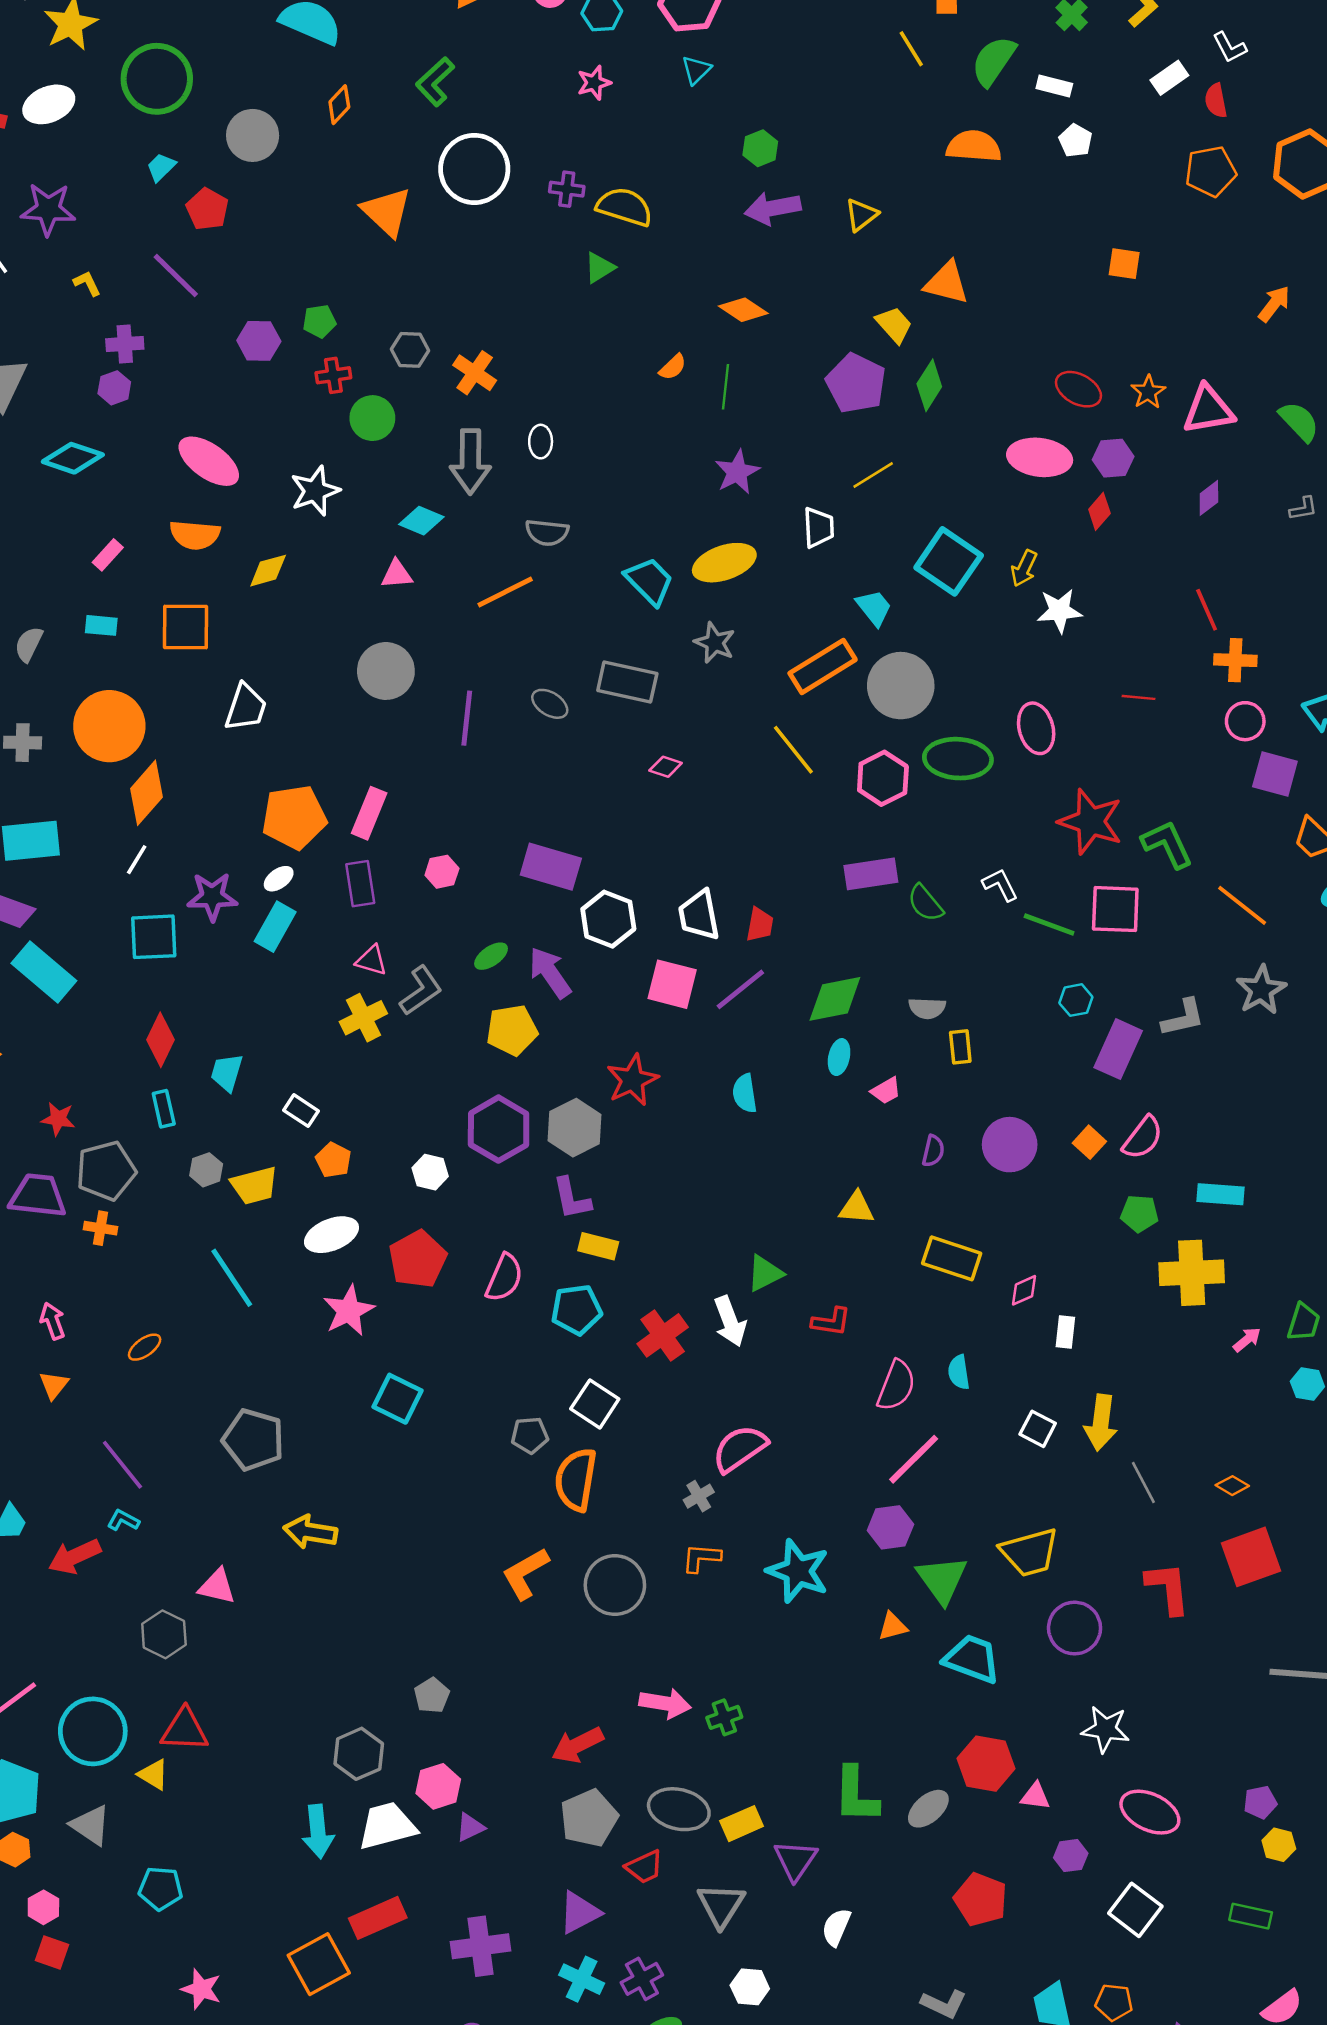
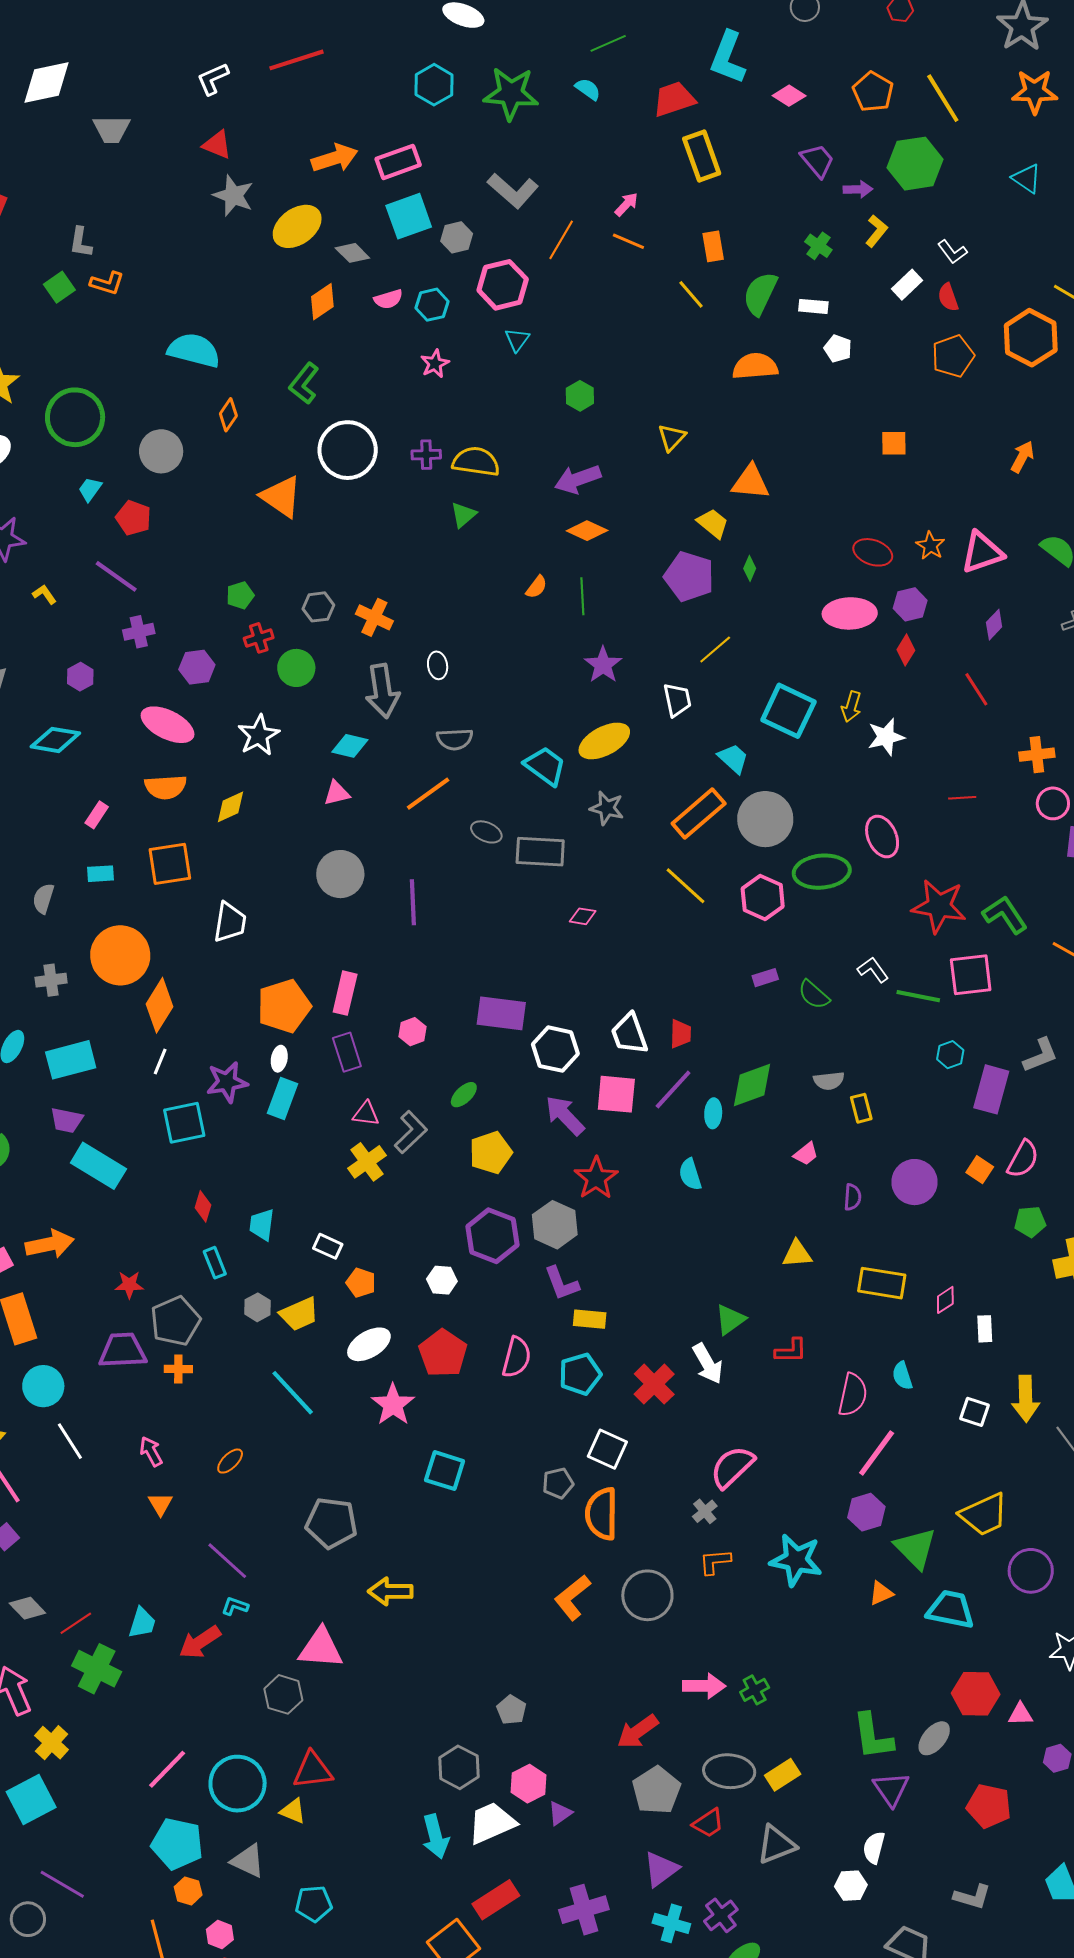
purple arrow: (773, 208) -> (578, 479), moved
purple hexagon: (259, 341) -> (197, 667), moved
purple cross: (125, 344) -> (139, 632), moved
green diamond: (929, 385) -> (750, 568), size x0.6
red line: (1207, 610) -> (976, 689), moved
gray ellipse: (550, 704) -> (486, 832), moved
purple rectangle: (871, 874) -> (765, 978), size x0.6
white ellipse: (279, 879) -> (279, 1059), turned -35
purple arrow: (550, 973) -> (565, 1115), moved
red diamond: (160, 1040) -> (203, 1206), size x0.7
cyan ellipse: (839, 1057) -> (713, 1113), moved
pink triangle: (217, 1586) -> (321, 1648), size x1.4
purple triangle: (796, 1860) -> (891, 1789), moved
gray triangle: (721, 1905) -> (776, 1845), turned 45
white hexagon: (750, 1987) -> (851, 1886), moved

